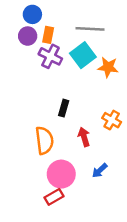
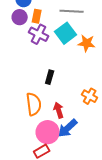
orange cross: (112, 120) -> (90, 96), moved
red arrow: (84, 137) -> (59, 110), moved
blue arrow: (100, 170) -> (68, 128), moved, size x1.5

